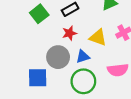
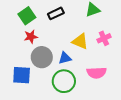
red star: (69, 33) -> (31, 37), moved

